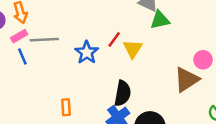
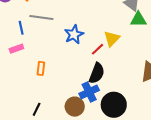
pink rectangle: (19, 36) -> (16, 49), moved
red line: (114, 40) -> (97, 49), moved
orange rectangle: (66, 107) -> (41, 68), moved

